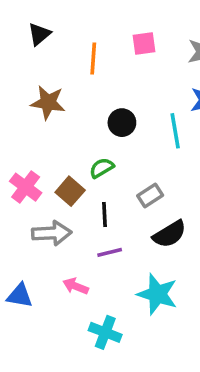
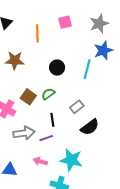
cyan line: (175, 131) -> (87, 69), turned 30
brown square: (70, 191) -> (28, 97), moved
purple line: (110, 252) -> (46, 138), moved
cyan star: (157, 294) -> (71, 160), moved

